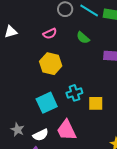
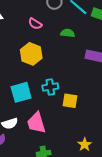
pink semicircle: (50, 34) -> (35, 24), turned 48
green semicircle: (83, 38) -> (68, 33), turned 136

